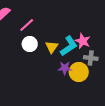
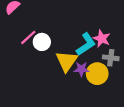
pink line: (27, 25) -> (28, 37), moved
yellow triangle: (52, 47) -> (67, 61), moved, size x1.5

